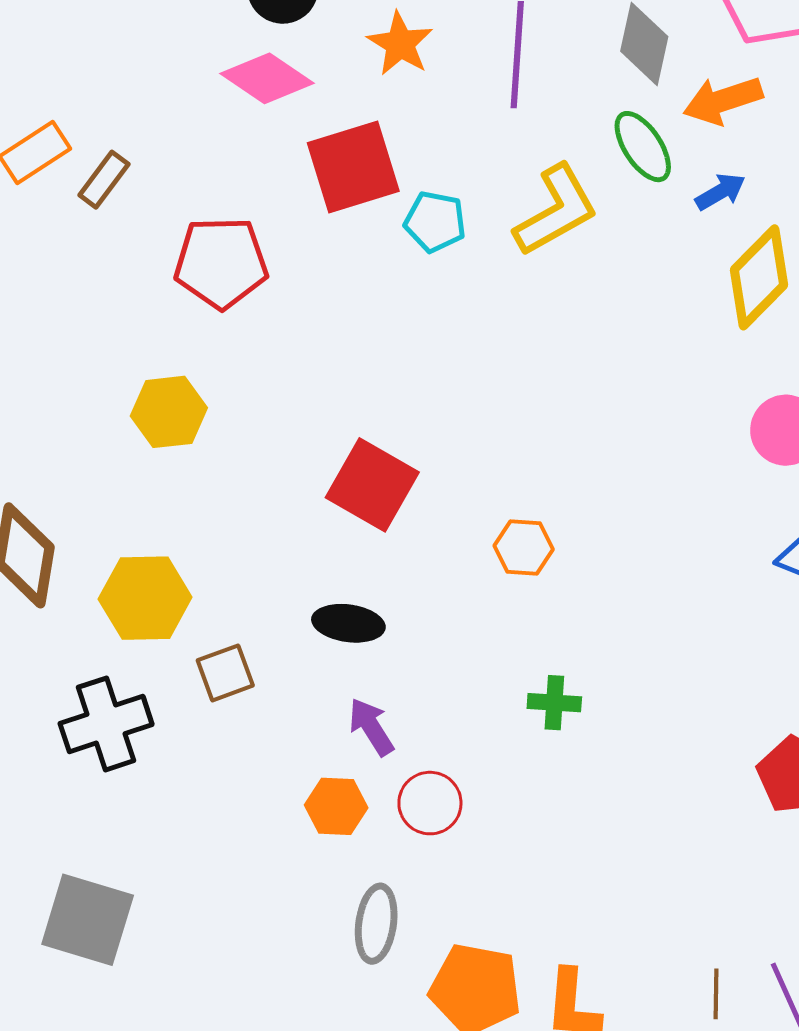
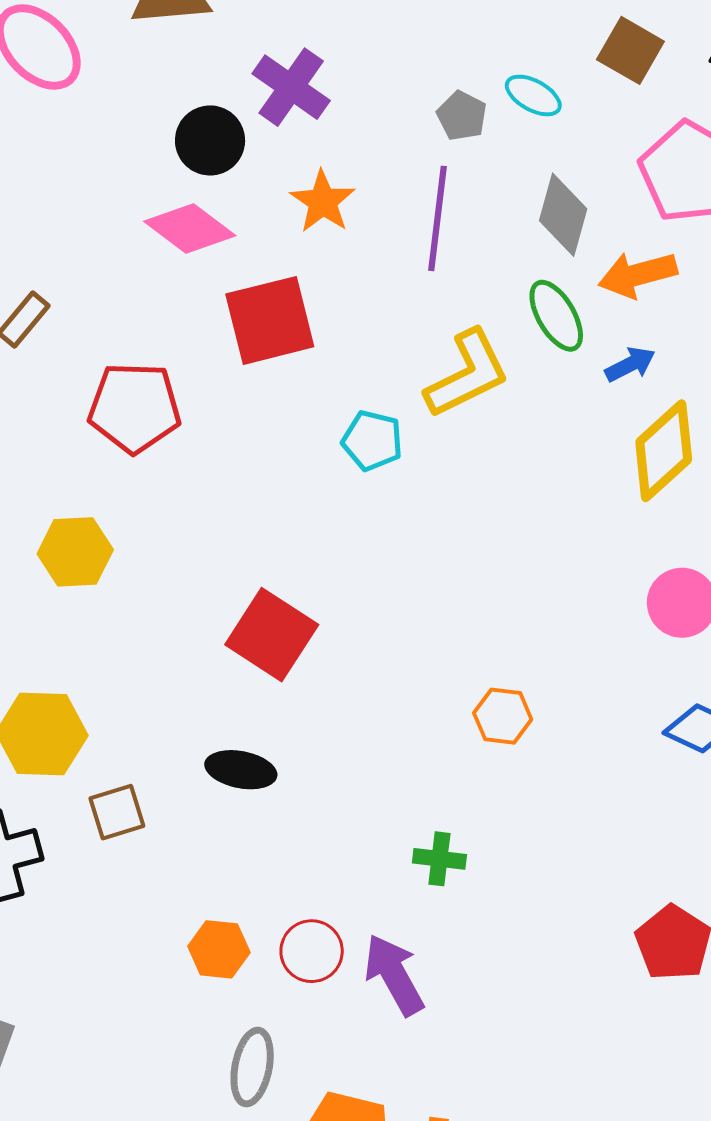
cyan pentagon: (435, 222) -> (372, 441), moved
orange hexagon: (524, 547) -> (503, 716), moved
purple arrow: (371, 727) -> (394, 975), moved, size x1.4

